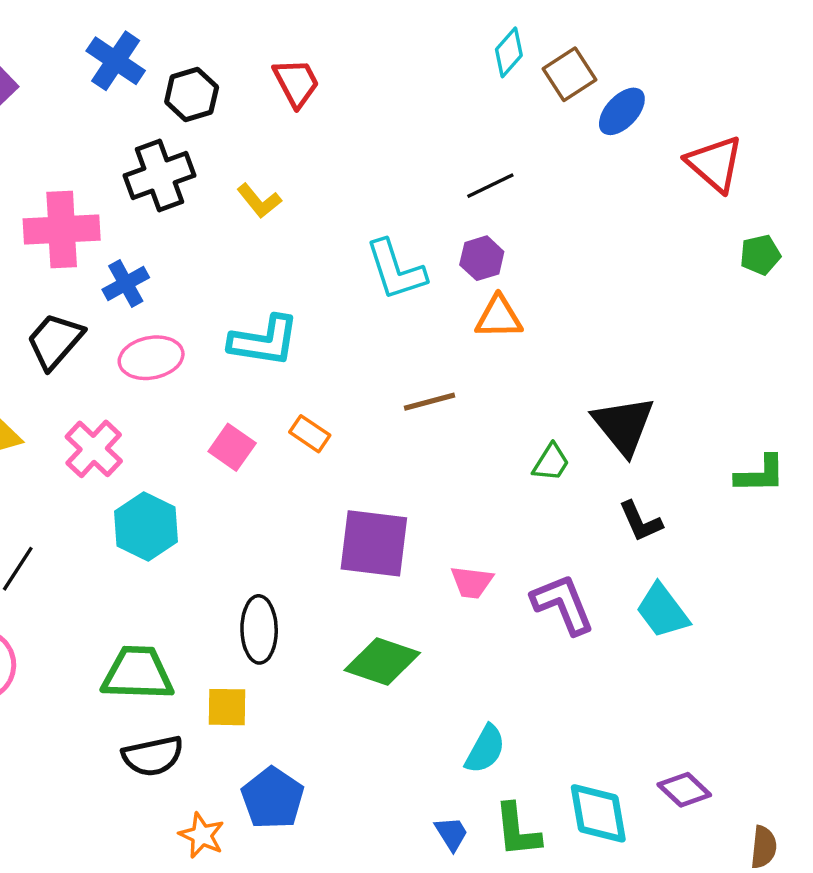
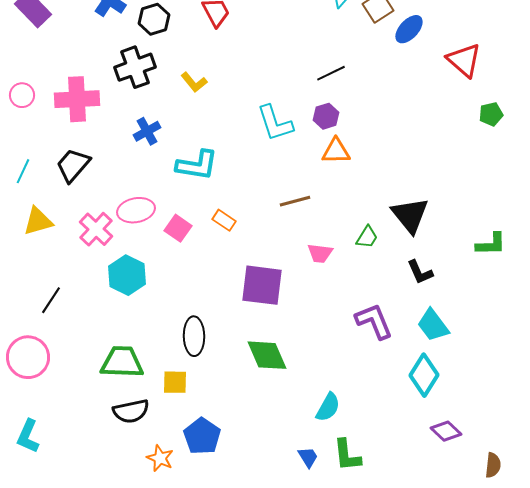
blue cross: (126, 283) -> (147, 131), moved
pink ellipse: (151, 358) -> (136, 210), moved
pink trapezoid: (472, 582) -> (320, 253), moved
green diamond: (382, 661) -> (267, 355), turned 48
cyan diamond: (598, 813) -> (424, 375), moved, turned 42

